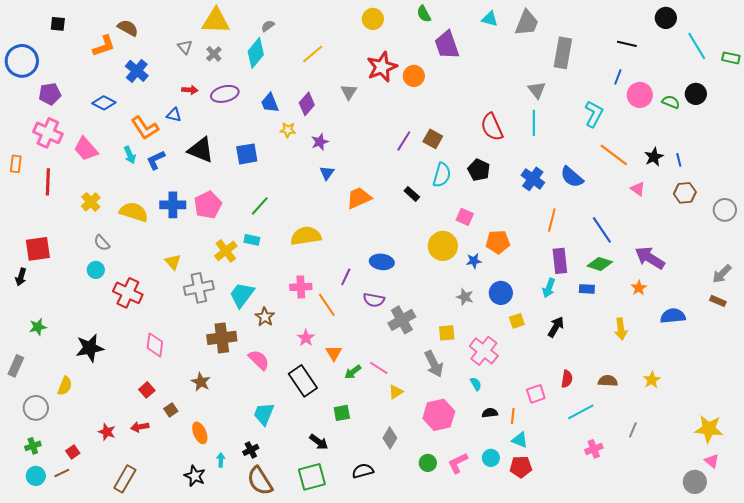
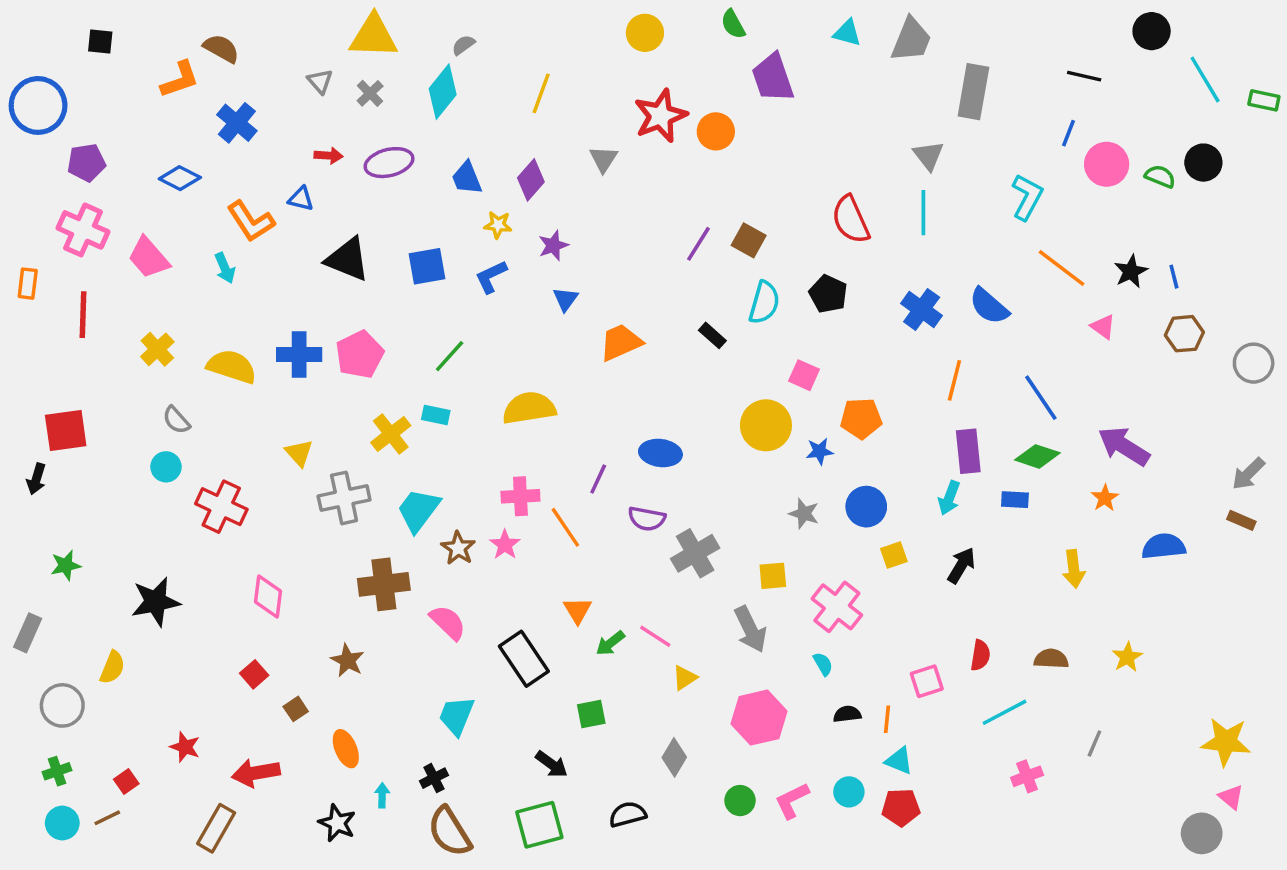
yellow line: (313, 54) -> (541, 93), turned -30
blue L-shape: (156, 160) -> (491, 277), moved
pink star: (306, 338) -> (505, 545), moved
red arrow: (140, 427) -> (256, 773), moved, size x1.5

